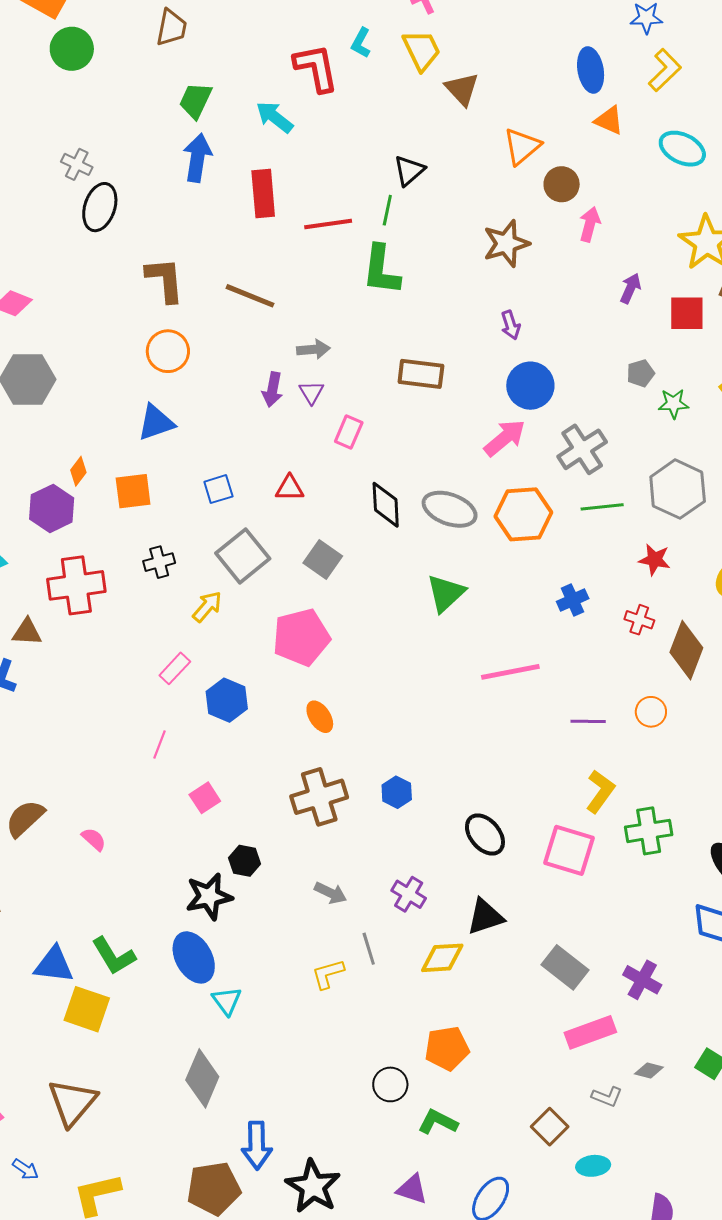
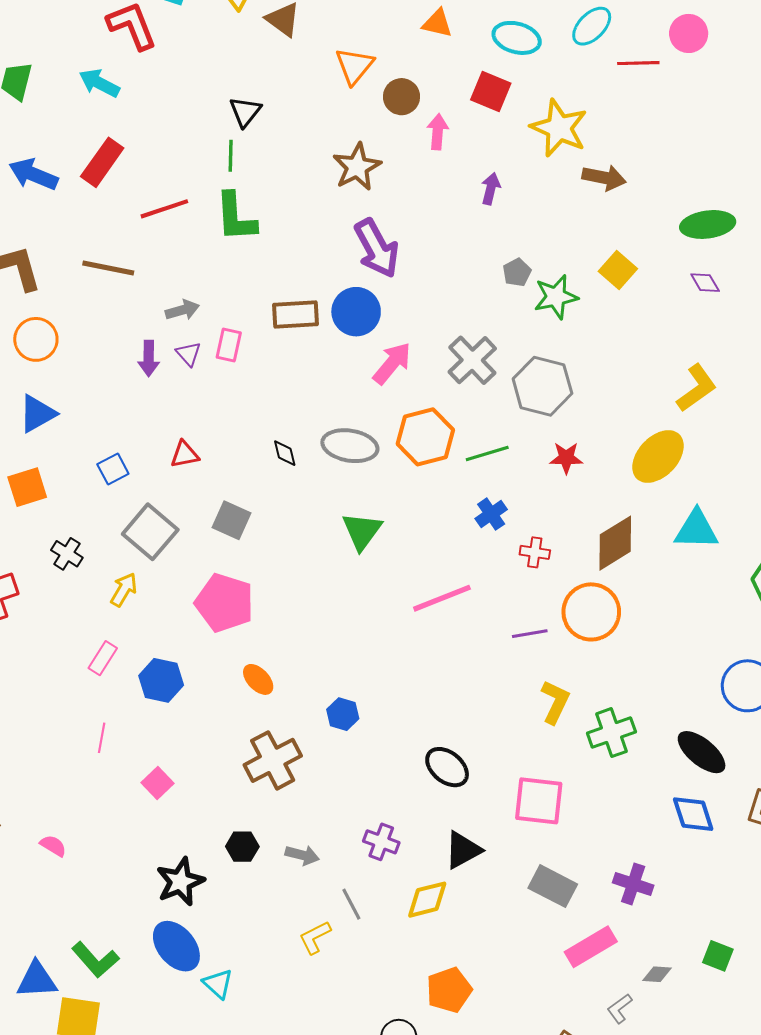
blue arrow: (197, 158) -> (33, 174), moved, turned -66
red rectangle: (263, 193) -> (102, 162), turned 51
red line: (328, 224) -> (164, 209), moved
red square: (687, 313) -> (491, 92), moved, turned 33
purple arrow: (511, 325) -> (377, 248), size x2.0
blue circle: (530, 386) -> (356, 312), moved
green star: (673, 404) -> (556, 297), size x1.4
pink rectangle: (349, 432) -> (229, 345), moved
gray hexagon: (678, 489) -> (542, 386), moved
black diamond: (386, 505) -> (285, 453), size x0.6
green line: (602, 507) -> (487, 454), moved
black cross: (159, 562) -> (67, 554), turned -32
red cross: (639, 620) -> (535, 552), moved
pink pentagon: (301, 637) -> (224, 603), turned -30
brown diamond: (686, 650) -> (615, 543), turned 48
orange circle: (651, 712) -> (591, 612), size x1.8
blue hexagon: (397, 792) -> (343, 714), moved
pink square: (569, 850) -> (539, 801), moved
black hexagon: (245, 861) -> (242, 847), moved
gray L-shape: (607, 1097) -> (620, 1009), turned 132

